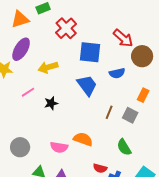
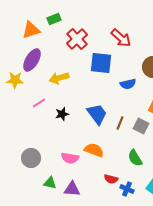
red arrow: (123, 38) -> (121, 38), moved
blue trapezoid: (87, 85) -> (97, 114), moved

